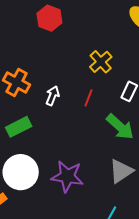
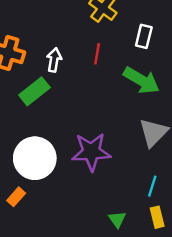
green rectangle: (19, 127) -> (34, 91), moved

